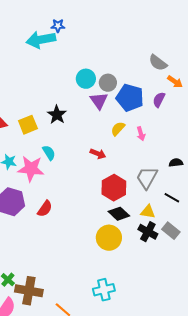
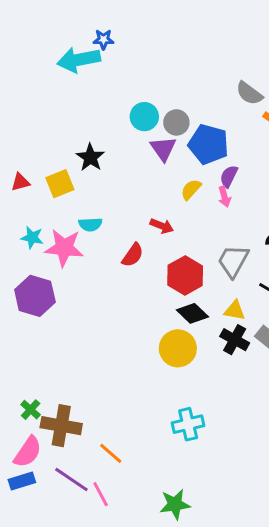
purple semicircle: (159, 100) -> (229, 176), moved
black star: (57, 115) -> (90, 157), moved
cyan semicircle: (49, 153) -> (90, 224), turned 119
red semicircle: (45, 209) -> (133, 255), moved
cyan cross: (104, 290) -> (188, 424), moved

